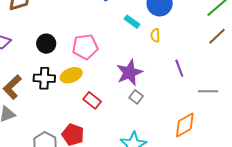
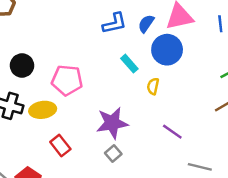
purple line: (179, 68) -> (172, 132), turned -48

